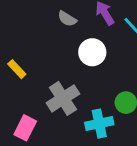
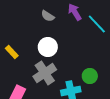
white circle: (92, 52) -> (48, 47), moved

